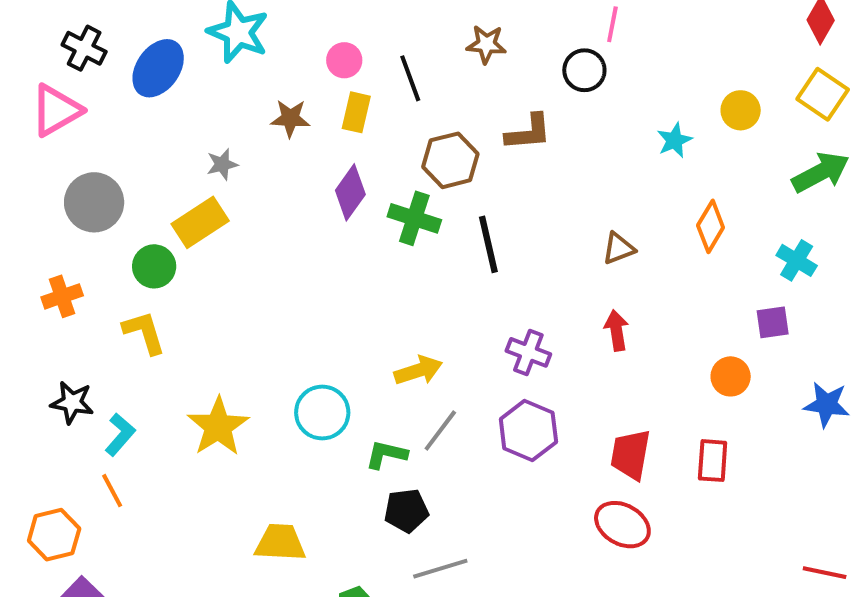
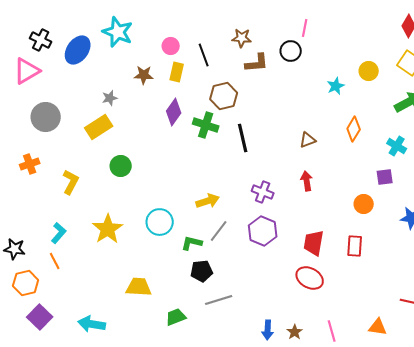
brown L-shape: (528, 132) -> (257, 63), moved
green circle: (154, 266) -> (121, 166), moved
yellow L-shape: (144, 332) -> (71, 182), turned 45
black star: (72, 402) -> (15, 249), moved

